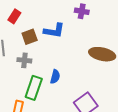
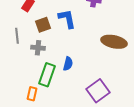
blue L-shape: (54, 31) -> (67, 19), turned -110

